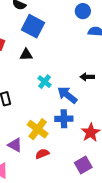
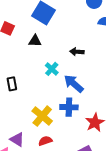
black arrow: (87, 77) -> (77, 52), moved
purple triangle: (15, 145) -> (17, 139), moved

